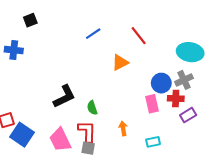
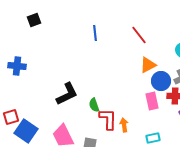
blue line: (93, 34) -> (95, 33), turned -63
blue cross: (14, 50) -> (17, 66), moved
orange triangle: (120, 62) -> (148, 65), moved
red L-shape: (87, 132) -> (108, 119), moved

